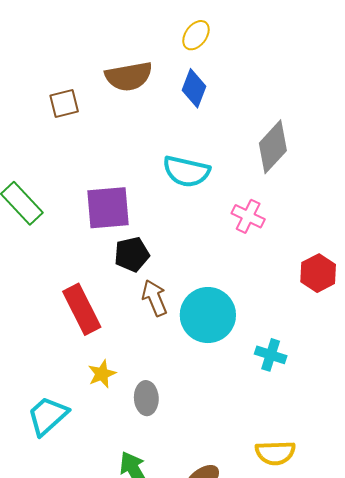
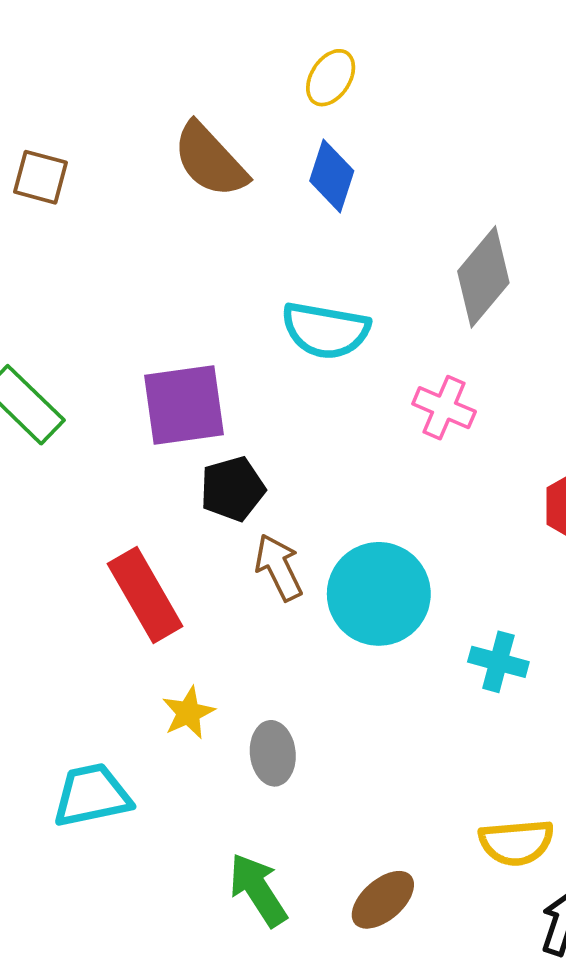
brown semicircle: (129, 76) -> (210, 160), turned 60
brown square: (64, 104) -> (41, 177), moved, turned 32
cyan trapezoid: (48, 416) -> (92, 795), turned 33

